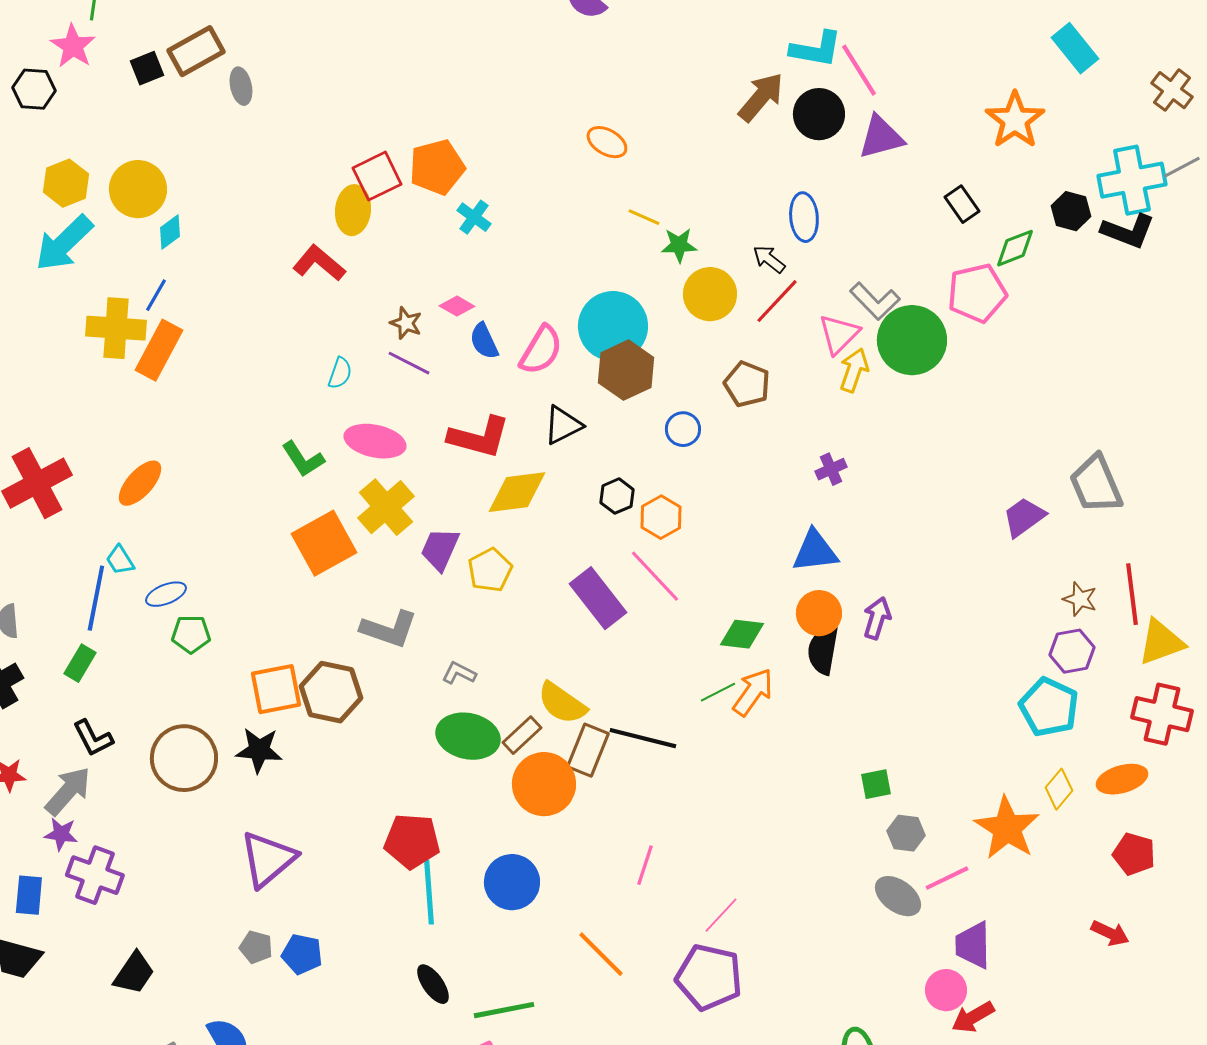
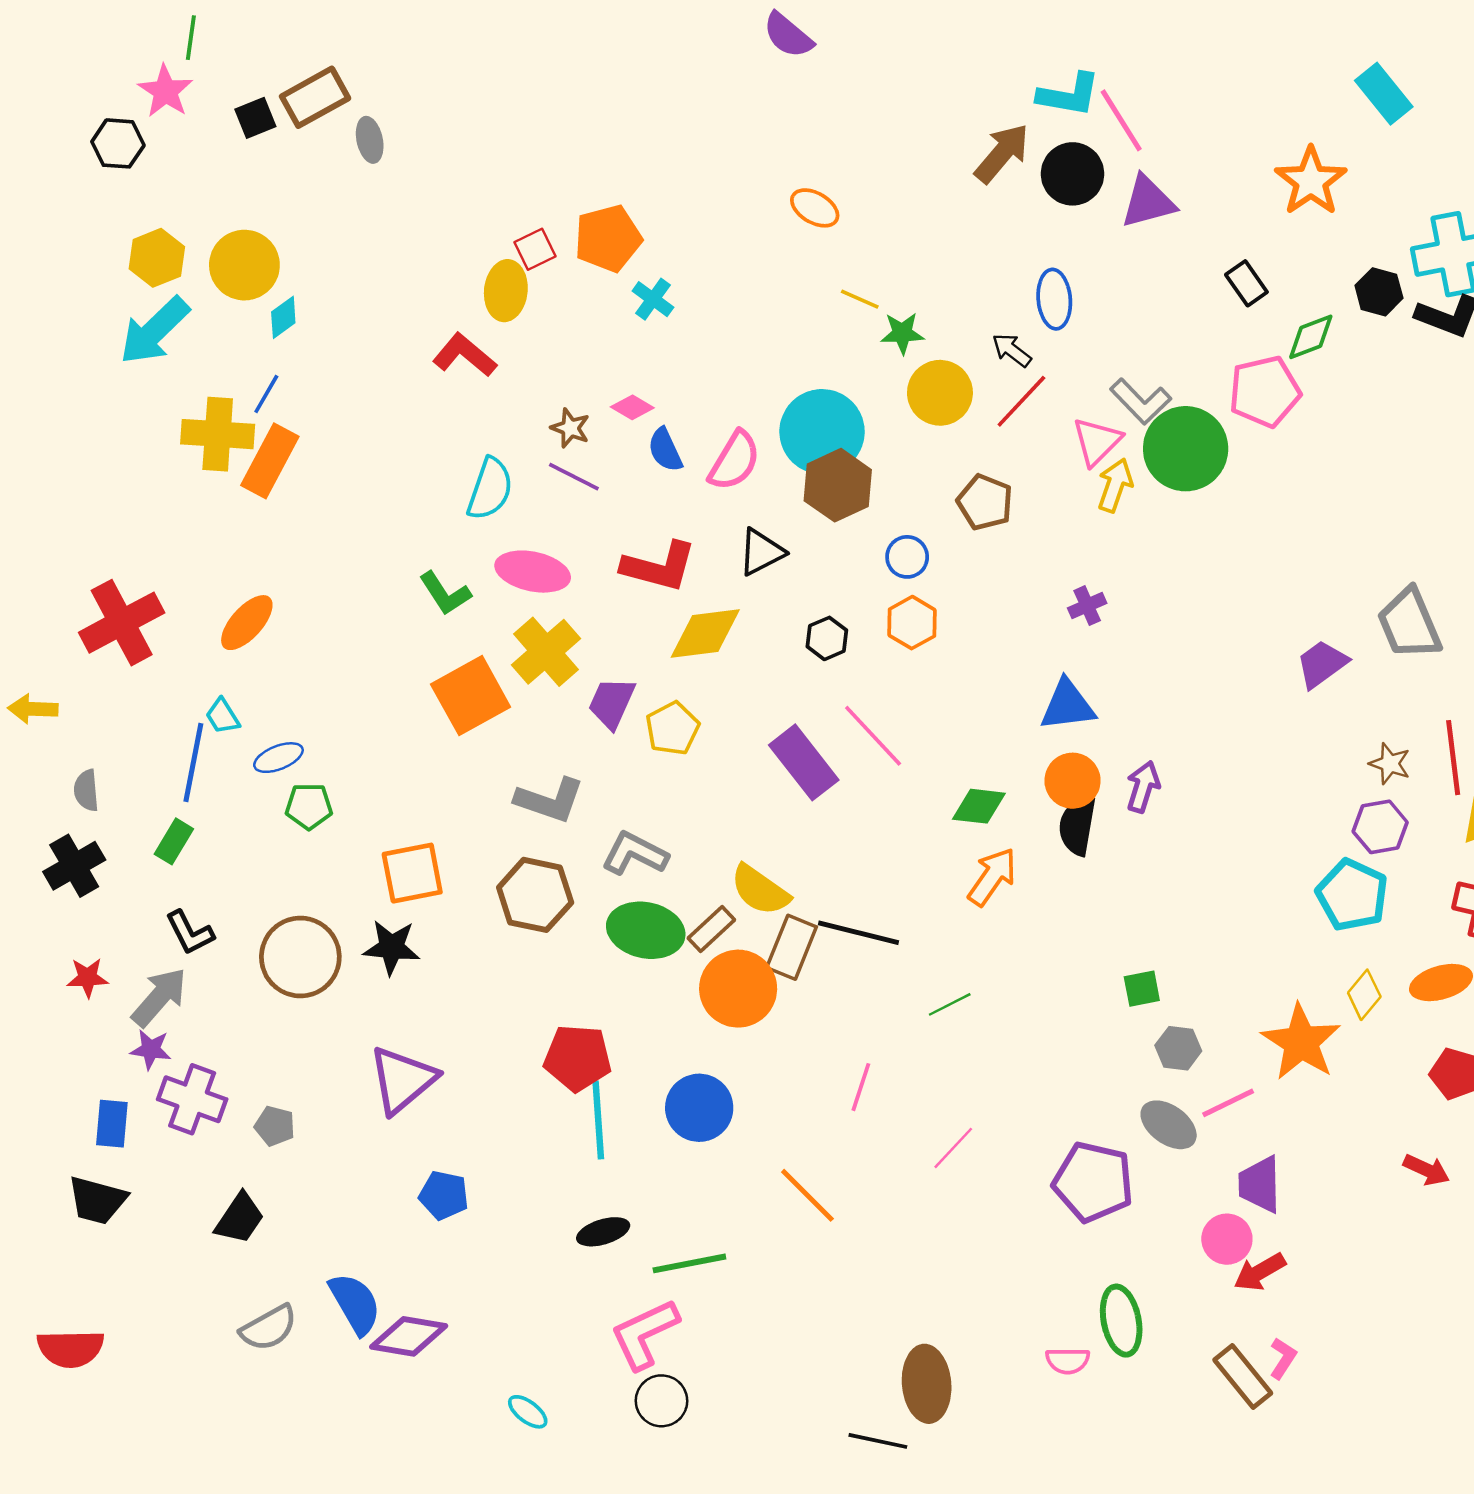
red square: (377, 176) -> (535, 249), size x0.7
cyan semicircle: (340, 373) -> (490, 489), size x1.6
orange hexagon: (661, 517) -> (912, 623), moved
gray L-shape: (459, 673) -> (635, 854), size x1.6
brown hexagon: (331, 692) -> (535, 895), moved
green line: (718, 692) -> (950, 1004), moved
gray pentagon: (256, 947) -> (275, 1126), moved
purple pentagon: (709, 977) -> (1093, 1182), moved
black ellipse: (433, 984) -> (603, 1232), turned -72

